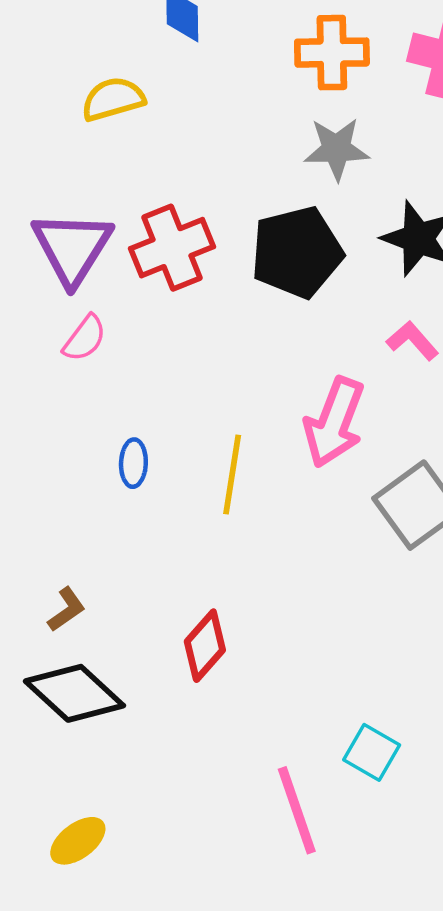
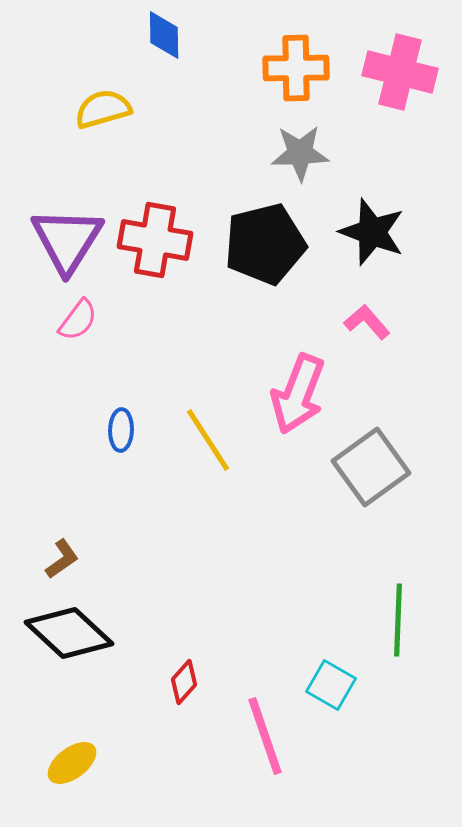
red cross: (172, 248) -> (155, 240), turned 32
yellow line: (232, 474) -> (208, 440), turned -42
red diamond: (205, 646) -> (184, 682), moved, size x0.7

